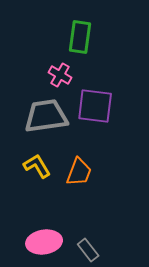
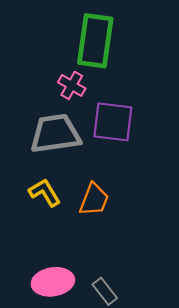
green rectangle: (80, 37) -> (95, 41), size x1.4

